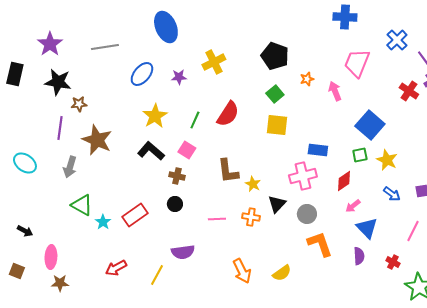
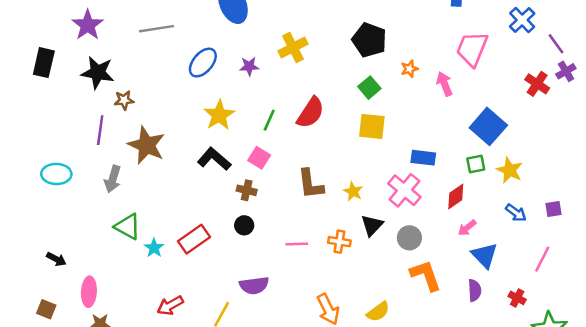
cyan ellipse: (25, 163) -> (56, 174), turned -35
pink cross: (303, 176) -> (404, 190), turned -36
yellow star: (253, 184) -> (353, 192), moved

